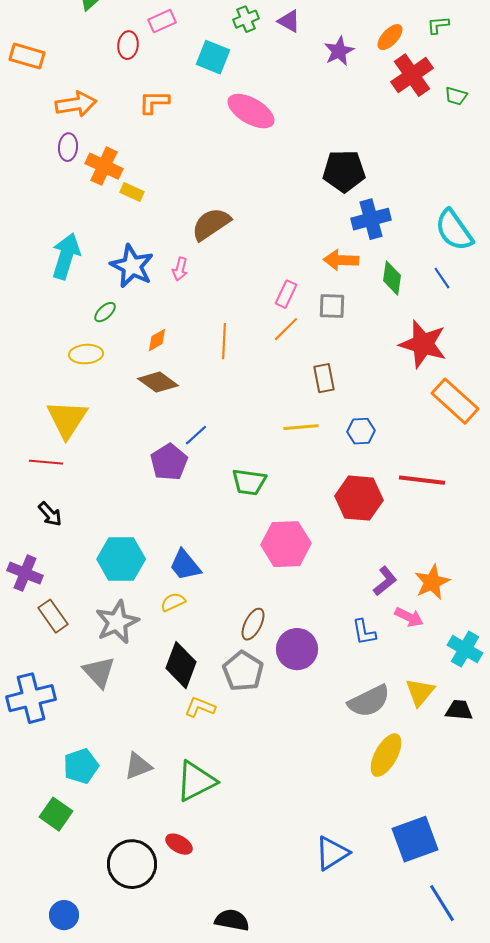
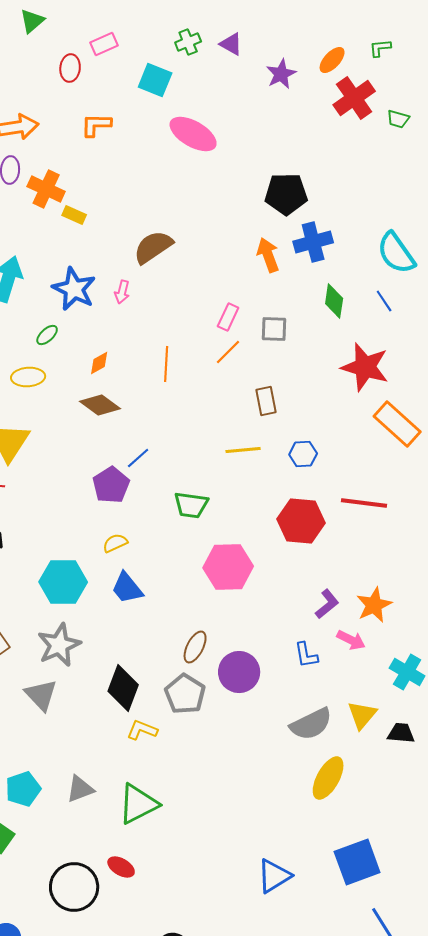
orange arrow: (341, 260) -> (268, 255), moved, turned 68
yellow semicircle: (173, 602) -> (115, 543), moved

